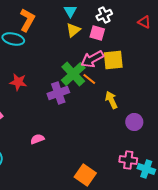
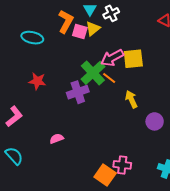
white cross: (104, 15) -> (111, 13), moved
orange L-shape: (27, 20) -> (66, 21), moved
pink square: (97, 33) -> (80, 32), moved
pink cross: (128, 160) -> (122, 165), moved

